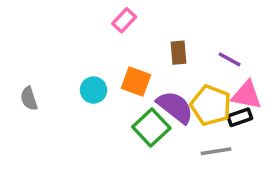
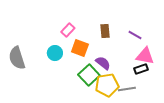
pink rectangle: (124, 20) -> (68, 30), moved
gray semicircle: (29, 99) -> (17, 58), size x1.6
yellow pentagon: (211, 105) -> (107, 85), moved, turned -30
purple semicircle: (175, 107) -> (103, 63), size x0.7

